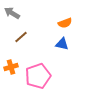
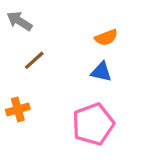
pink pentagon: (38, 76) -> (93, 124), moved

